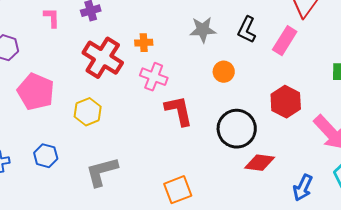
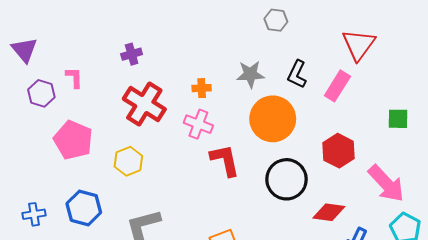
pink L-shape: (52, 18) -> (74, 77), moved
orange cross: (144, 43) -> (202, 88), moved
orange circle: (224, 72) -> (273, 119), size x2.0
blue hexagon: (46, 156) -> (84, 208), size x1.4
red diamond: (260, 163) -> (329, 212), moved

